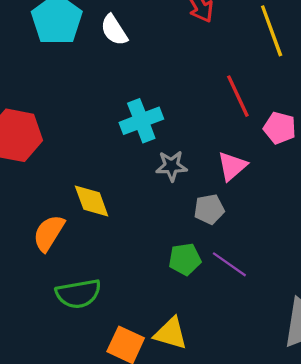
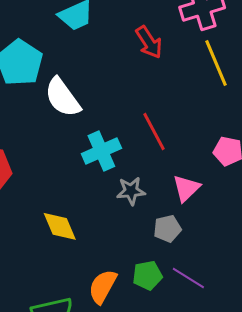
white semicircle: (114, 30) -> (63, 97), moved, size x1.4
red line: (238, 96) -> (154, 132), moved
orange semicircle: (49, 233) -> (103, 286), moved

